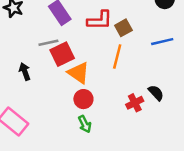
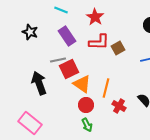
orange line: (117, 57) -> (106, 88), moved
black arrow: (25, 72) -> (39, 83), size x1.6
red cross: (135, 103) -> (119, 106), moved, turned -32

